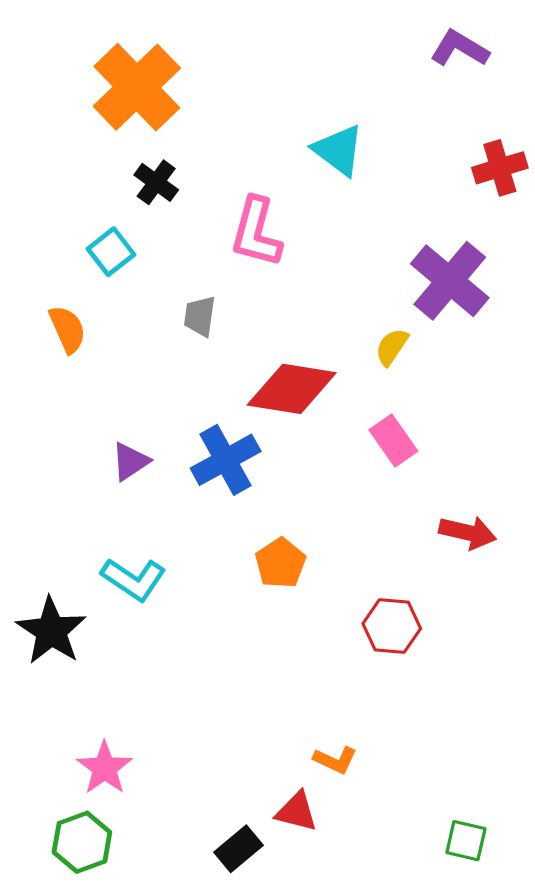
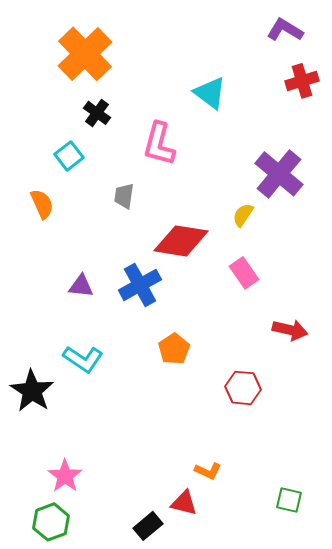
red cross: (500, 168) -> (302, 81), moved
purple triangle: (130, 461) -> (81, 286), turned 40
green square: (466, 841) -> (289, 500), moved

